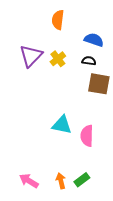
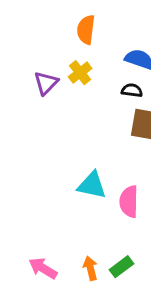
purple triangle: (31, 56) -> (46, 83), size x0.7
yellow cross: (58, 59) -> (80, 73), moved

